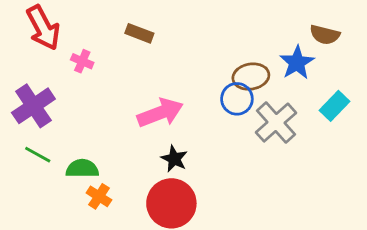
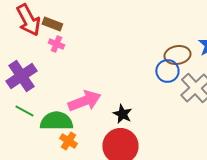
brown rectangle: (139, 33) -> (52, 24), moved
pink arrow: (160, 113) -> (84, 101), moved
green semicircle: (82, 169) -> (56, 121), size x1.4

